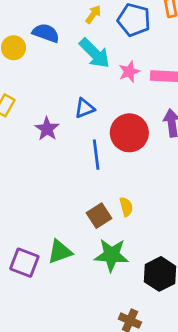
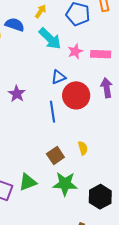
yellow arrow: (93, 14) -> (41, 11), moved
blue triangle: (84, 108) -> (58, 77), moved
yellow semicircle: (126, 207) -> (83, 148), moved

